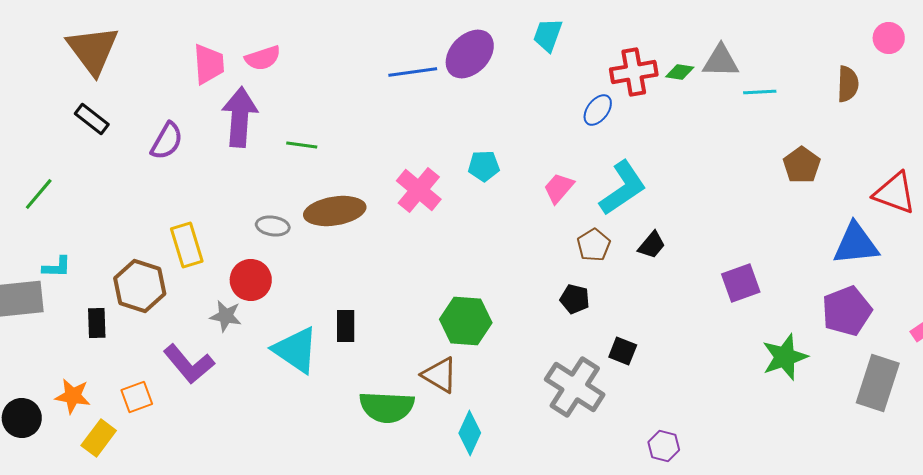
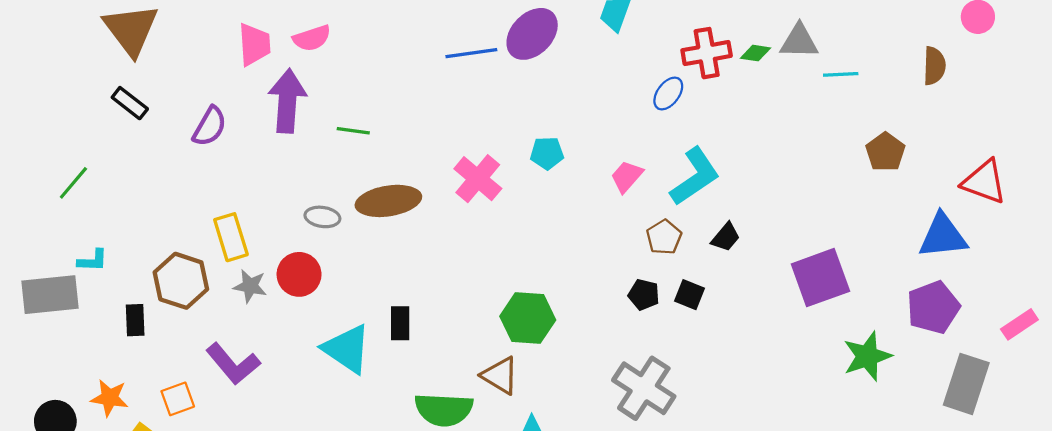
purple square: (741, 283) -> (820, 278), size x1.4
gray star: (226, 316) -> (250, 286), moved
black square: (623, 351) -> (690, 295), moved

